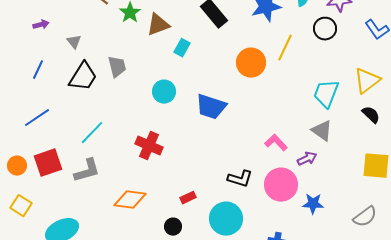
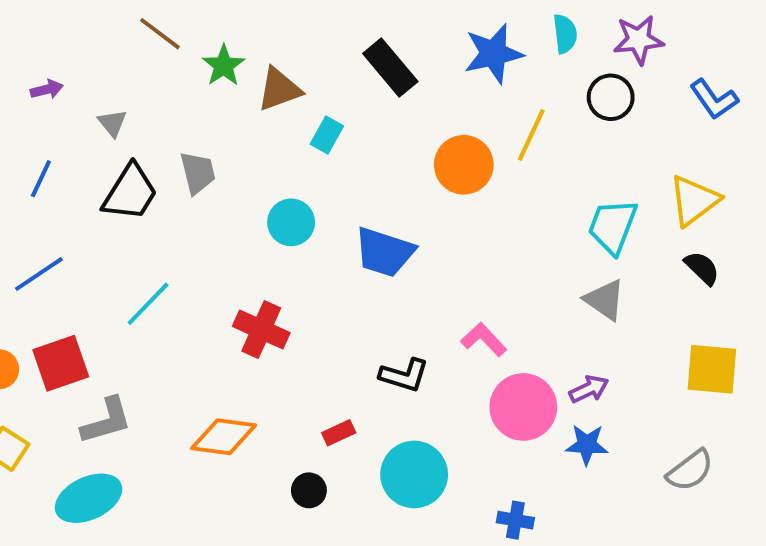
pink L-shape: (276, 143) -> (484, 339), moved
purple arrow: (307, 159) -> (589, 389), moved
gray L-shape: (87, 171) -> (106, 421), moved
black L-shape: (240, 179) -> (404, 375), moved

